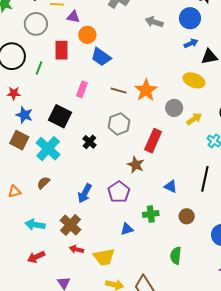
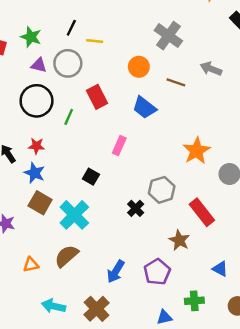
purple triangle: (73, 17) -> (39, 65), moved
orange circle: (87, 35) -> (139, 67), moved
red rectangle: (61, 50) -> (97, 97), turned -30
brown line: (119, 91) -> (176, 82), moved
blue star: (24, 115) -> (34, 173), moved
black square: (60, 116) -> (91, 177), size x0.6
red rectangle: (153, 141) -> (202, 212), turned -65
black cross: (89, 142) -> (136, 208), moved
brown semicircle: (43, 183) -> (66, 256), size x1.5

